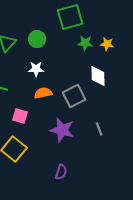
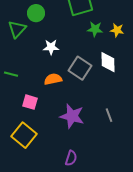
green circle: (37, 39) -> (36, 13), moved
white star: (36, 69) -> (51, 47), moved
gray square: (74, 96) -> (80, 68), moved, turned -30

